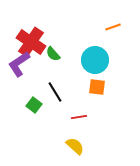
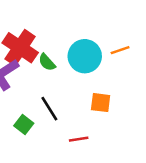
orange line: (113, 27) -> (120, 50), moved
cyan circle: (95, 60) -> (85, 56), moved

